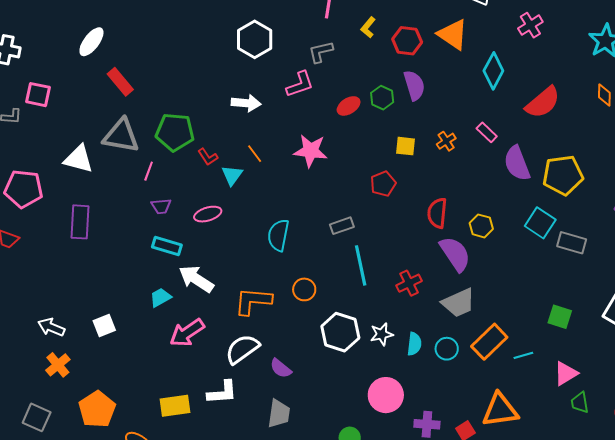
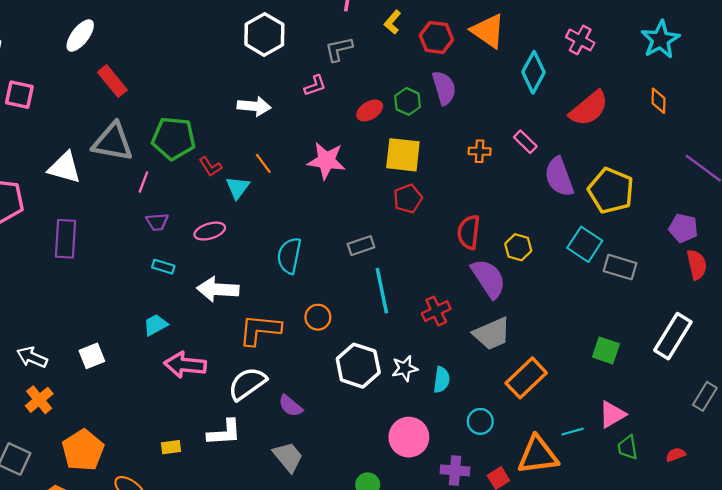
pink cross: (530, 25) -> (580, 40), moved, turned -30
pink L-shape: (300, 84) -> (315, 86), size x0.7
orange cross: (446, 141) -> (480, 151), turned 36
yellow square: (405, 146) -> (403, 155), moved, size x1.6
yellow pentagon: (563, 175) -> (611, 191), turned 30
cyan rectangle: (167, 246) -> (163, 267), size x0.7
white arrow: (196, 279) -> (218, 289), moved, turned -30
pink arrow: (187, 333) -> (185, 365), turned 39
cyan circle: (447, 349) -> (480, 421), moved
cyan line: (523, 355) -> (572, 432), moved
yellow rectangle: (175, 406) -> (171, 447), size x0.6
gray trapezoid: (279, 414) -> (288, 457), turned -48

